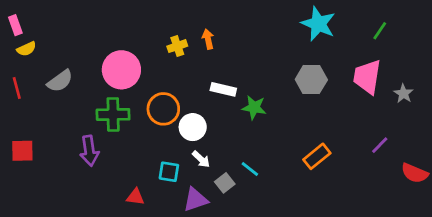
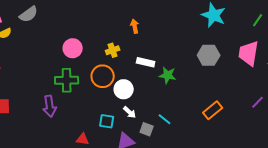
yellow cross: (177, 46) -> (113, 50), moved
pink circle: (121, 70) -> (73, 48), size x0.7
gray semicircle: (60, 81) -> (29, 14), moved
gray square: (225, 183) -> (147, 129), turned -32

